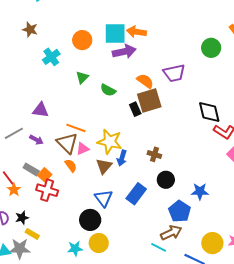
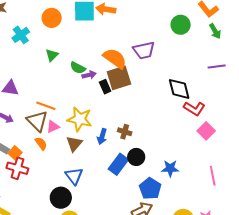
purple arrow: (124, 52) -> (89, 75), moved, size x0.6
orange semicircle: (145, 81) -> (115, 58), size x1.4
blue arrow: (122, 158) -> (102, 137), moved
blue rectangle: (136, 194) -> (118, 164), moved

